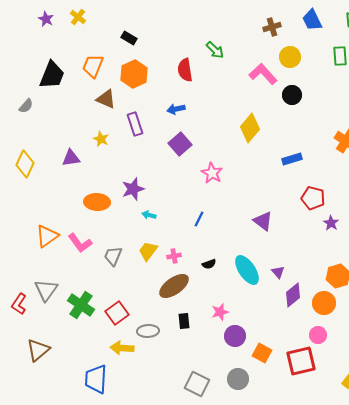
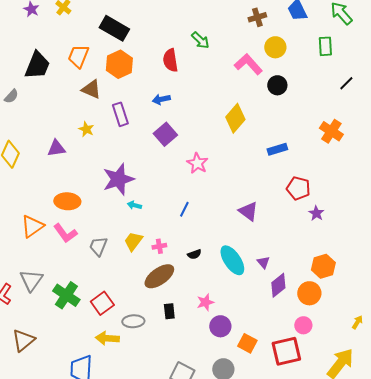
black rectangle: (129, 38) -> (114, 28), size x1.8
purple star: (133, 189) -> (118, 179), size x1.4
orange ellipse: (97, 202) -> (67, 201), moved

